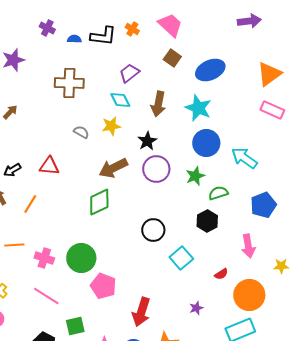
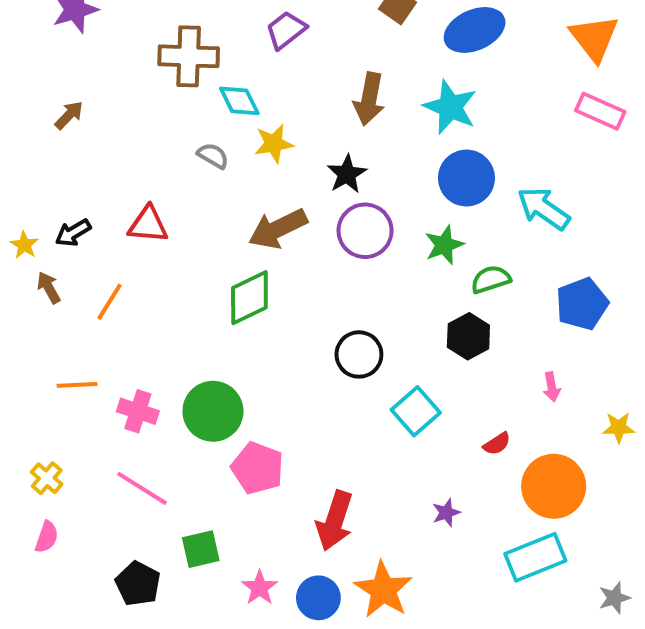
purple trapezoid: (129, 73) -> (286, 30), moved
orange triangle: (269, 74) -> (594, 38), turned -32
cyan diamond: (120, 100) -> (239, 101), moved
pink arrow: (248, 246) -> (552, 387), size x0.6

